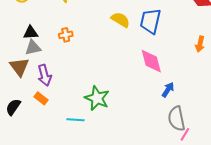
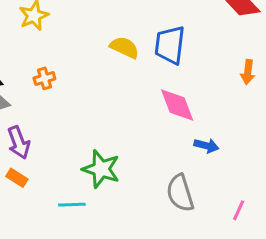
blue arrow: (168, 90) -> (206, 146), turned 77
gray semicircle: (176, 119) -> (180, 193), moved

